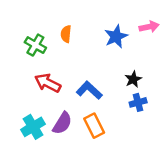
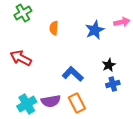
green cross: (35, 45) -> (23, 13), moved, turned 30
red arrow: (48, 83) -> (21, 58), moved
purple semicircle: (62, 123) -> (51, 101), turned 48

